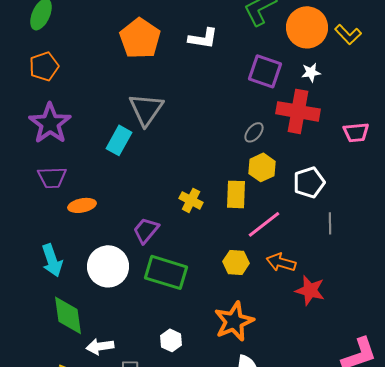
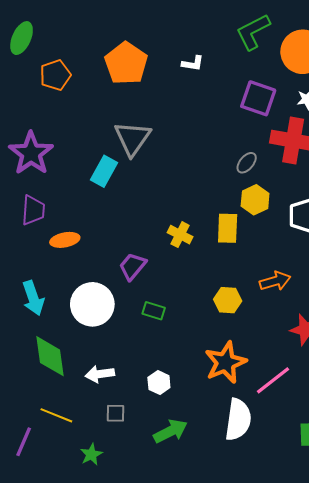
white L-shape: (203, 38) -> (193, 63), size x0.7
orange pentagon: (44, 66) -> (55, 75), moved
purple trapezoid: (52, 177) -> (33, 210), turned -84
pink line: (264, 224) -> (273, 380), moved
orange arrow: (281, 262) -> (275, 281), moved, turned 148
green rectangle: (166, 272) -> (154, 311), size x0.5
white arrow: (100, 346) -> (100, 374), moved

